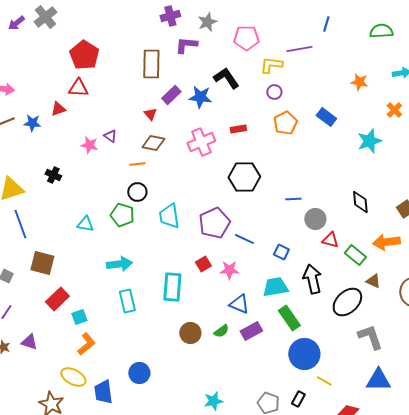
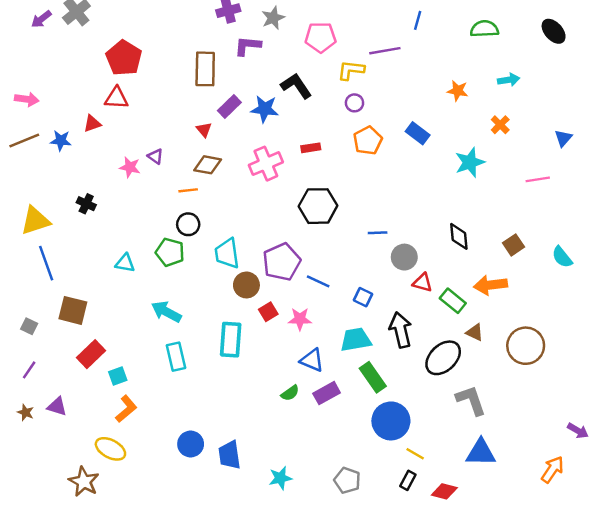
cyan arrow: (119, 264) -> (166, 312), turned -145
brown circle: (190, 333) -> (246, 285), moved
blue trapezoid: (103, 392) -> (229, 455), moved
black rectangle: (298, 399) -> (408, 480), moved

